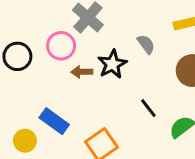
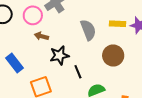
gray semicircle: (146, 44) -> (88, 30), size x1.5
black star: (112, 64) -> (59, 55), moved

